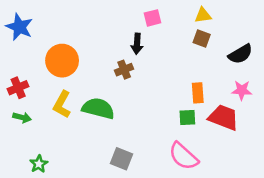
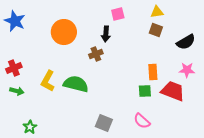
orange circle: (62, 61) -> (64, 32), moved
pink semicircle: (184, 156) -> (142, 121), size x0.7
gray square: (121, 159) -> (104, 123), moved

